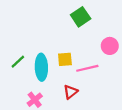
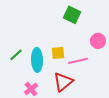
green square: (81, 17) -> (72, 15), turned -30
red triangle: (71, 92) -> (63, 82), size x1.5

